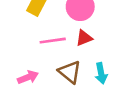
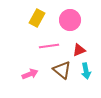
red triangle: (84, 38) -> (79, 50), moved

